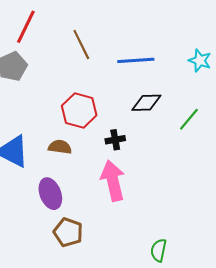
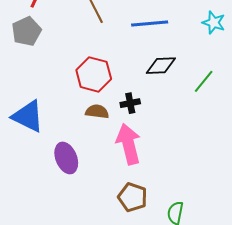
brown semicircle: (60, 147) -> (97, 112), moved
brown pentagon: (68, 232) -> (133, 197), moved

